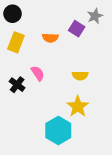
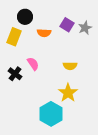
black circle: (13, 14) -> (25, 17), moved
gray star: (95, 16) -> (85, 28), moved

